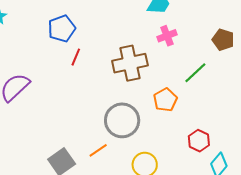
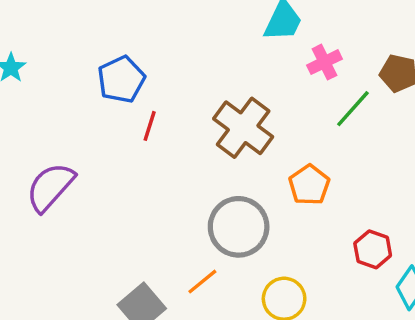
pink cross: (167, 36) -> (325, 62), moved
brown cross: (130, 63) -> (243, 128), turned -36
green line: (195, 73) -> (353, 109), moved

